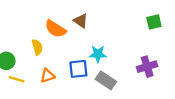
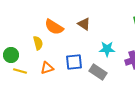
brown triangle: (81, 21) -> (84, 24), moved
cyan star: (98, 54) -> (107, 49), moved

